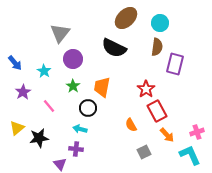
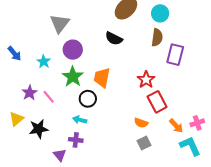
black semicircle: (114, 48) -> (114, 39), size x0.7
green star: (73, 86) -> (73, 77), size x1.5
purple star: (23, 92) -> (30, 93), moved
orange semicircle: (131, 125) -> (141, 123), moved, turned -40
orange arrow: (167, 135) -> (176, 126), moved

